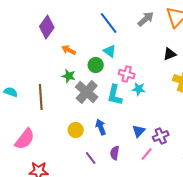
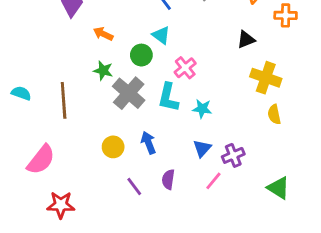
pink cross: (127, 74) -> (185, 68), turned 35
cyan star: (139, 89) -> (202, 109), moved

